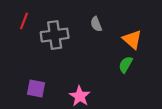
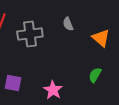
green semicircle: (126, 65) -> (95, 75), moved

